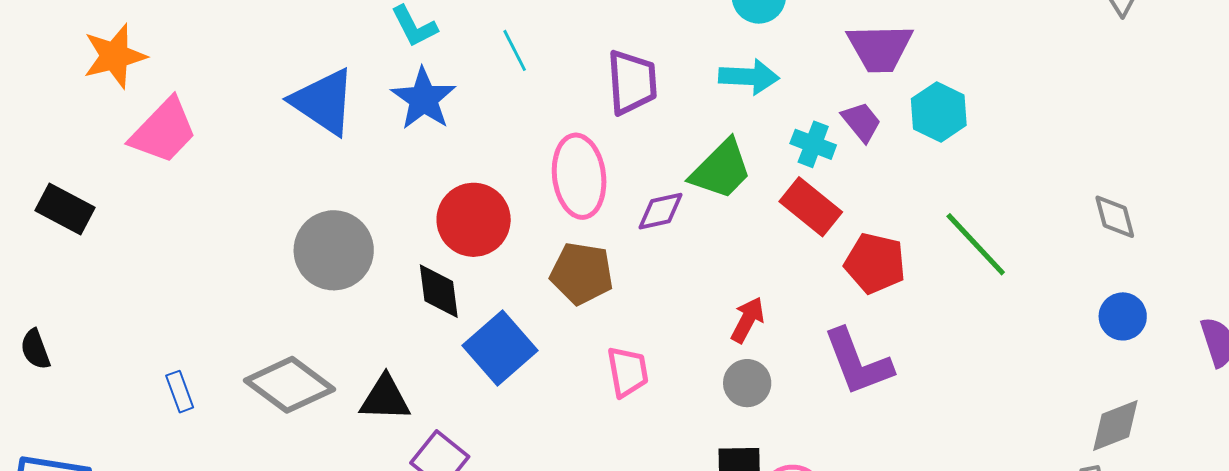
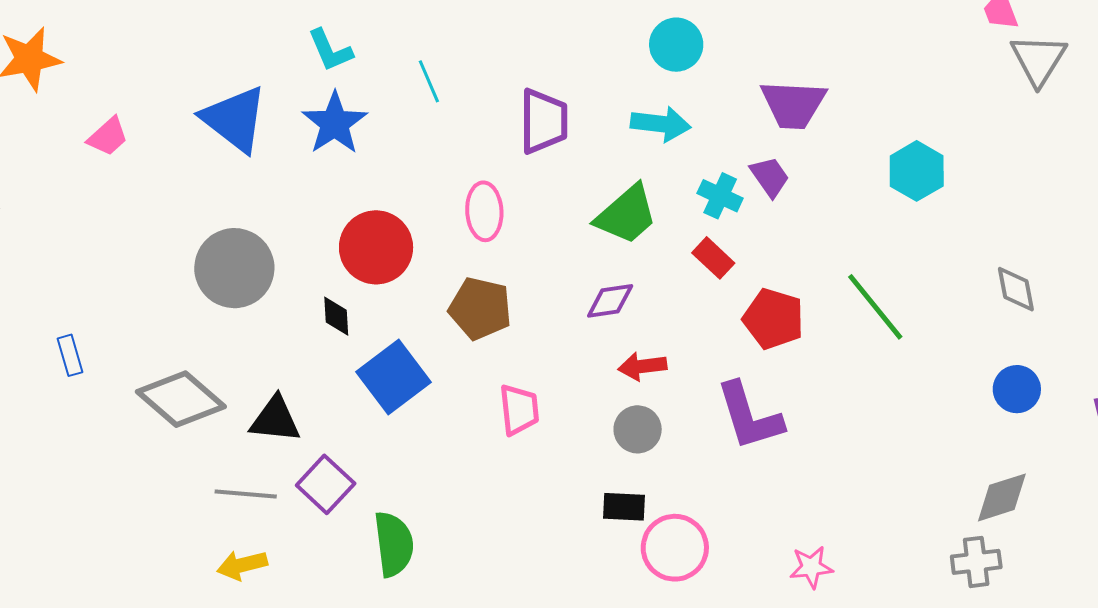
cyan hexagon: (939, 112) -> (917, 171), moved
pink trapezoid: (163, 131) -> (108, 137), moved, size x0.6
pink ellipse: (579, 176) -> (484, 211), size x0.7
red rectangle: (811, 207) -> (713, 258), size x0.7
purple diamond: (661, 211) -> (610, 301), moved
black diamond: (439, 291) -> (336, 316), size x0.7
red arrow: (748, 320) -> (642, 366), turned -129
blue rectangle: (180, 392) -> (70, 355), moved

